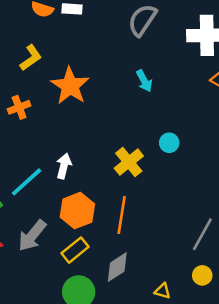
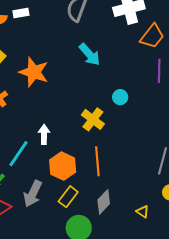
cyan arrow: (144, 81) -> (90, 54), size x1.4
yellow triangle: (162, 291) -> (143, 212), turned 32

